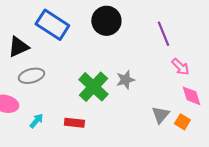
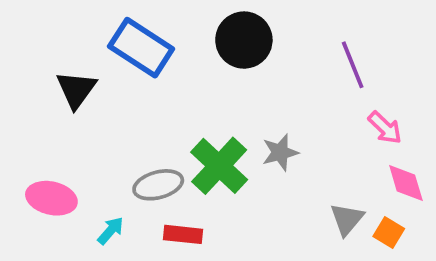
black triangle: (18, 47) -> (76, 90), turned -30
gray ellipse: (31, 76) -> (158, 185), moved

